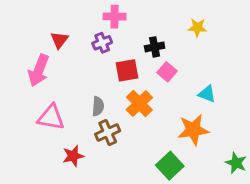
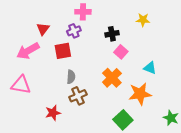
pink arrow: (39, 70) -> (28, 51), turned 40
red square: (127, 70) -> (63, 51), moved
orange cross: (139, 104) -> (112, 78), moved
pink triangle: (51, 117) -> (21, 85), moved

